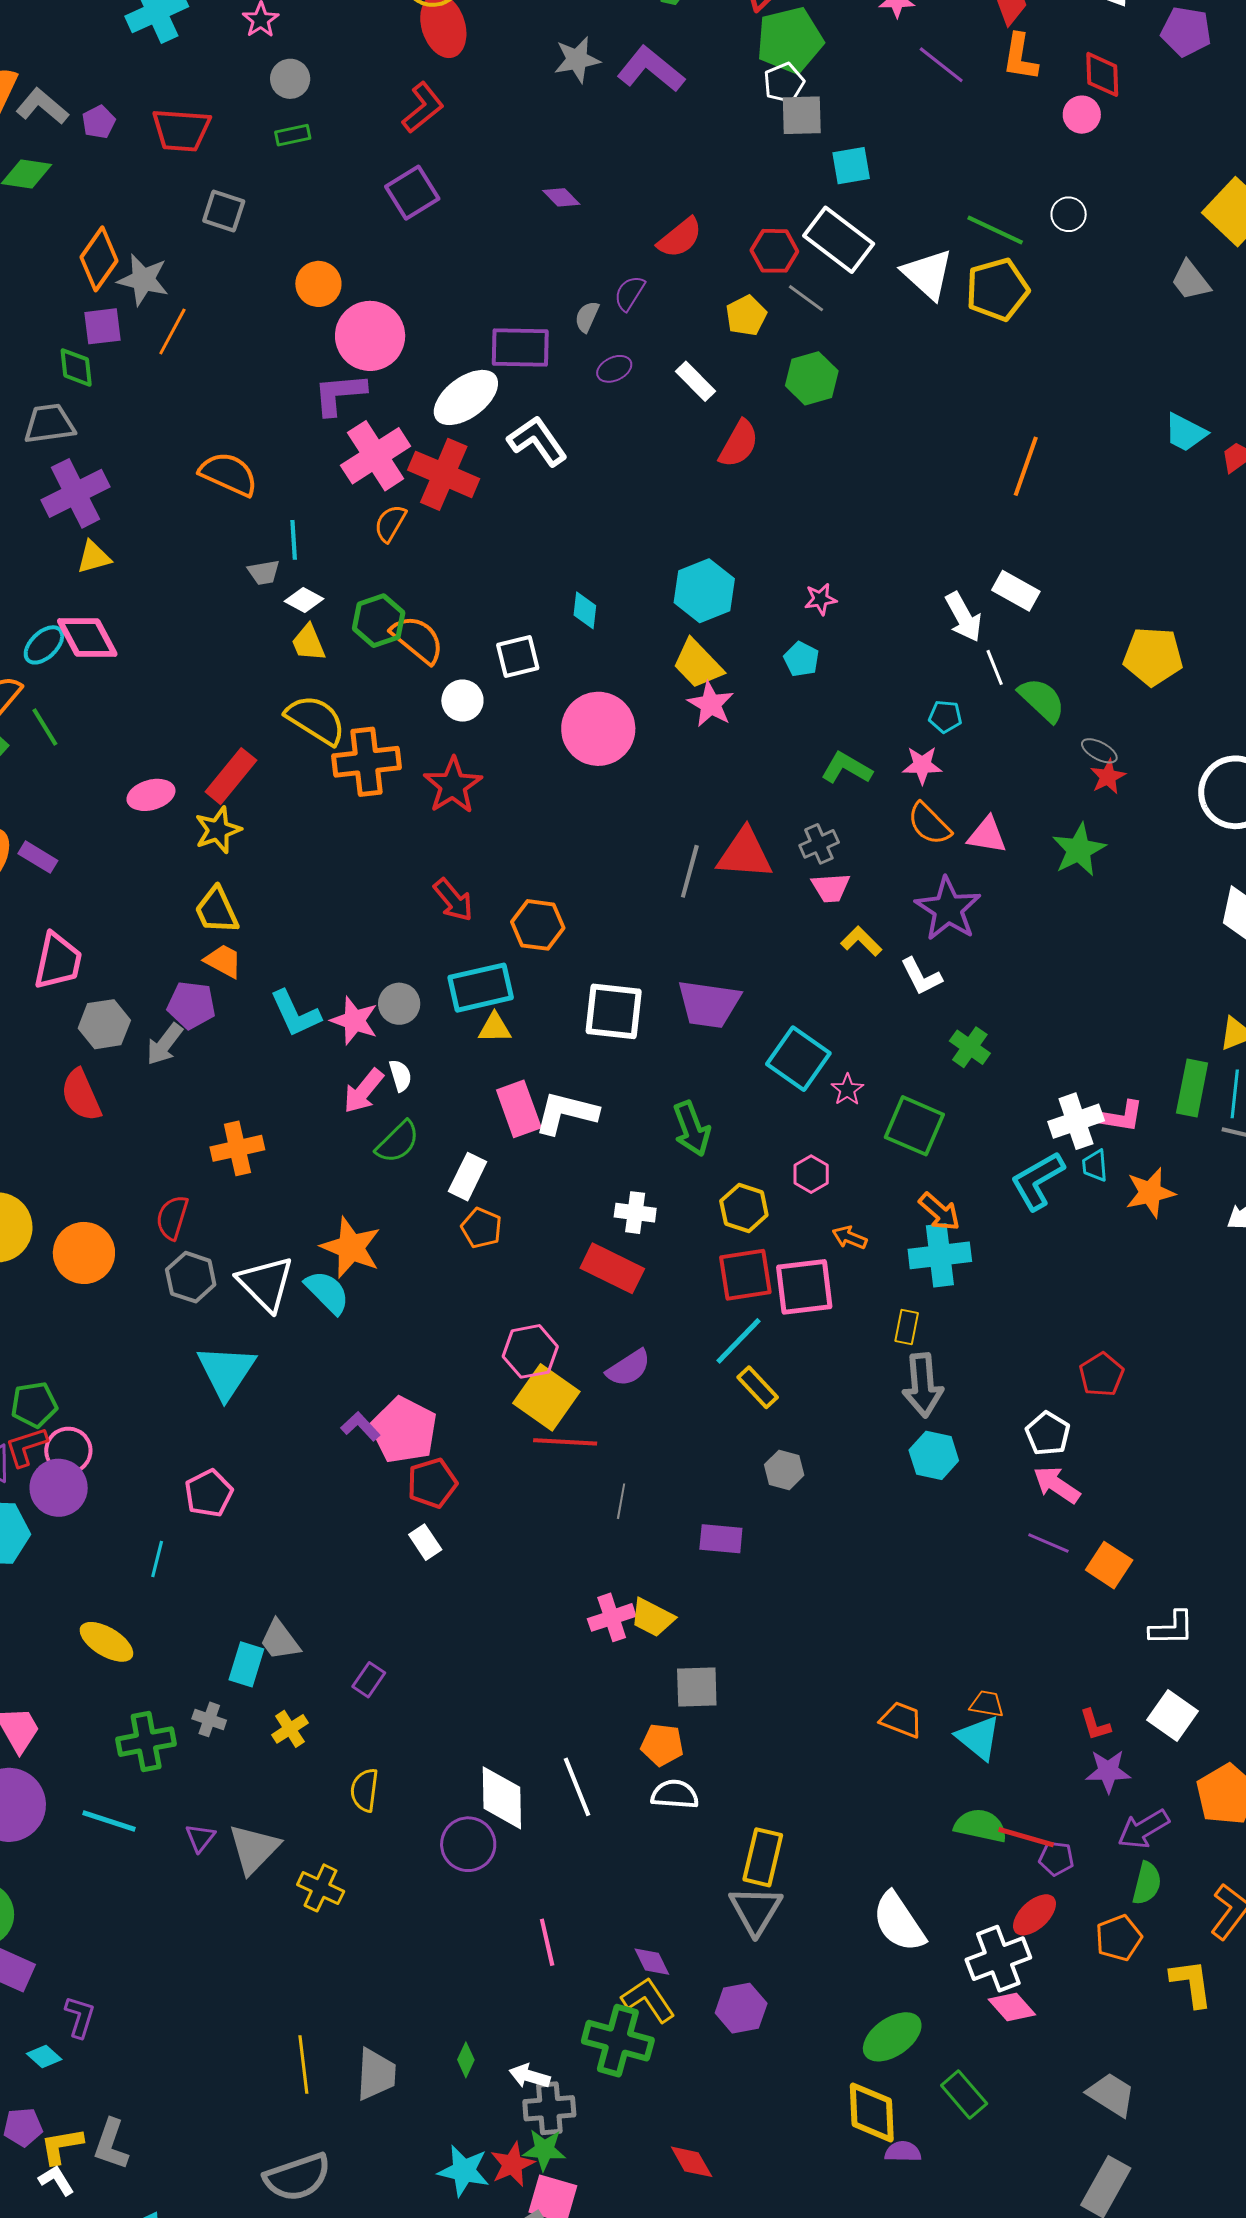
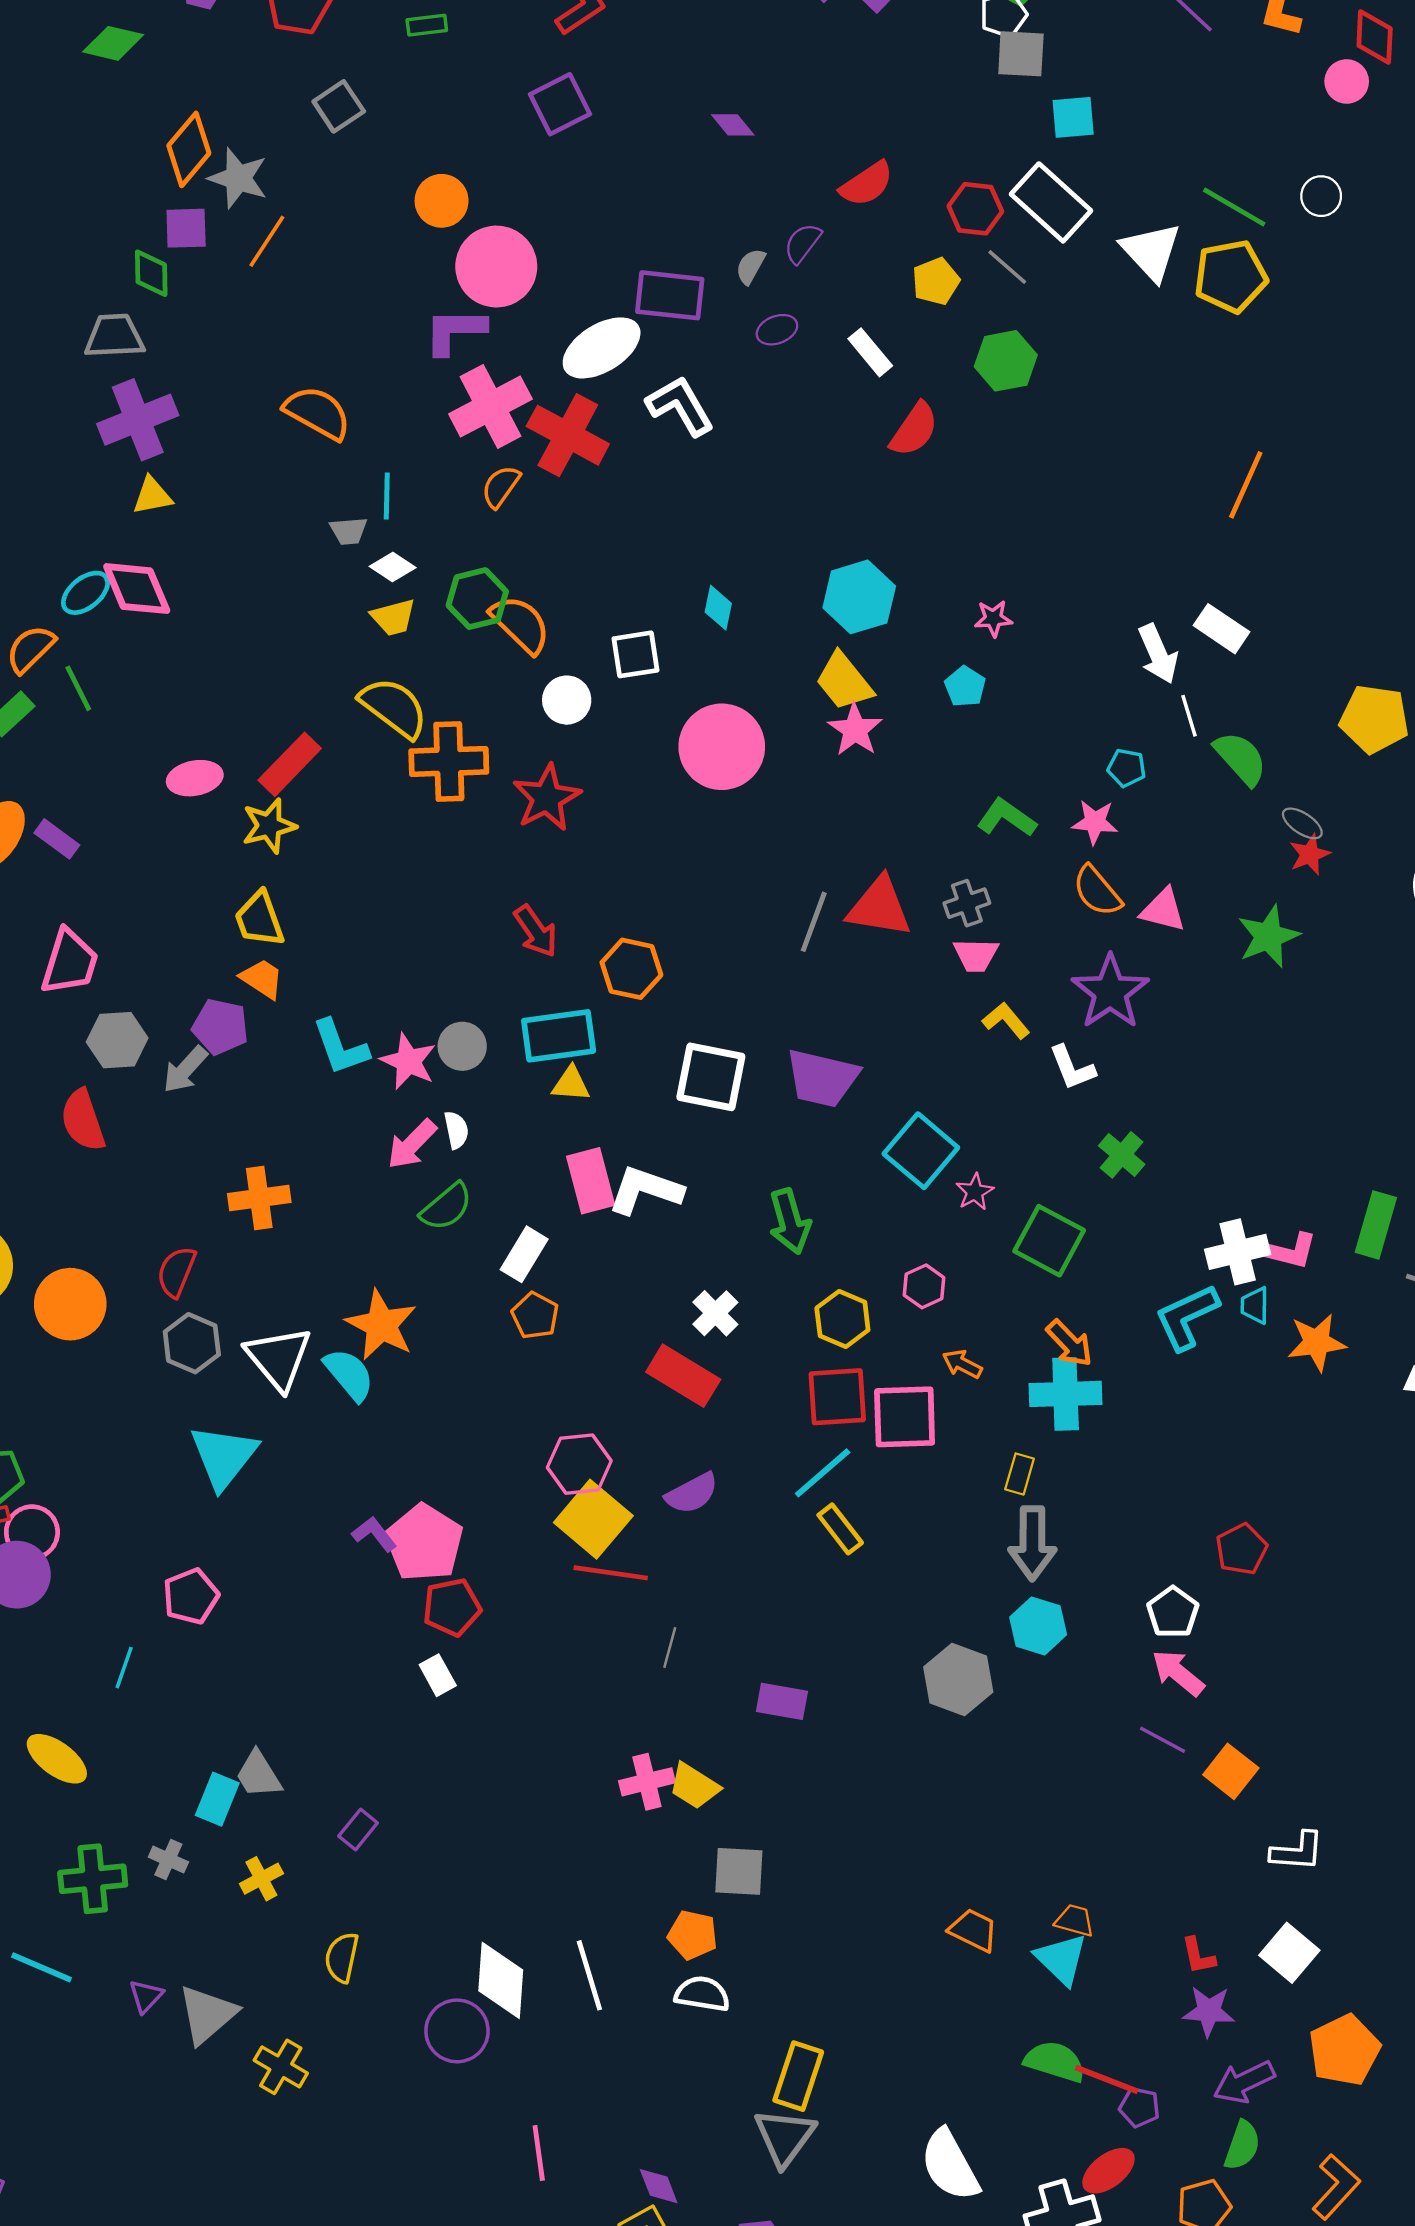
gray square: (224, 211) -> (339, 106), turned 33
yellow trapezoid: (308, 643) -> (393, 617), turned -87
white cross: (635, 1213) -> (715, 1313), turned 33
gray hexagon: (784, 1470) -> (958, 1680), moved, size x1.5

